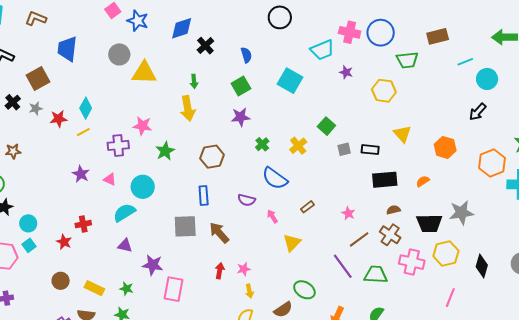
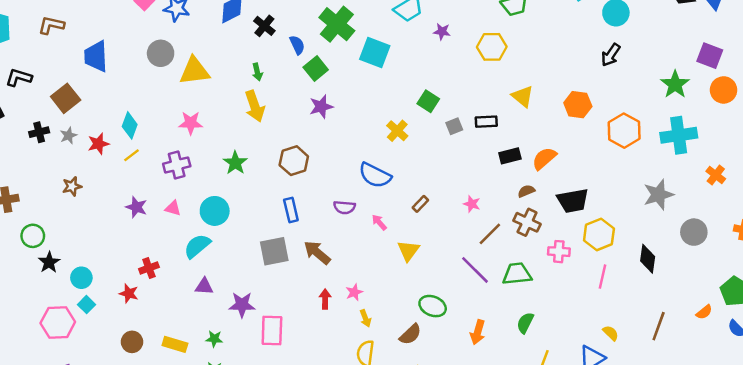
blue semicircle: (246, 55) -> (297, 45), moved
black cross: (13, 102) -> (39, 132), turned 35
pink star: (142, 126) -> (191, 123), moved
green cross: (262, 144) -> (337, 24), moved, size x2.0
brown star: (13, 151) -> (72, 186), moved
orange hexagon: (492, 163) -> (624, 131), moved
black rectangle: (385, 180) -> (510, 156), size x0.7
orange semicircle: (423, 181) -> (544, 158), moved, size x1.5
gray star: (461, 213) -> (658, 195), moved
pink cross: (412, 262) -> (559, 252), size x0.7
black diamond: (482, 266) -> (648, 259), moved
pink line: (450, 298) -> (603, 277), moved

